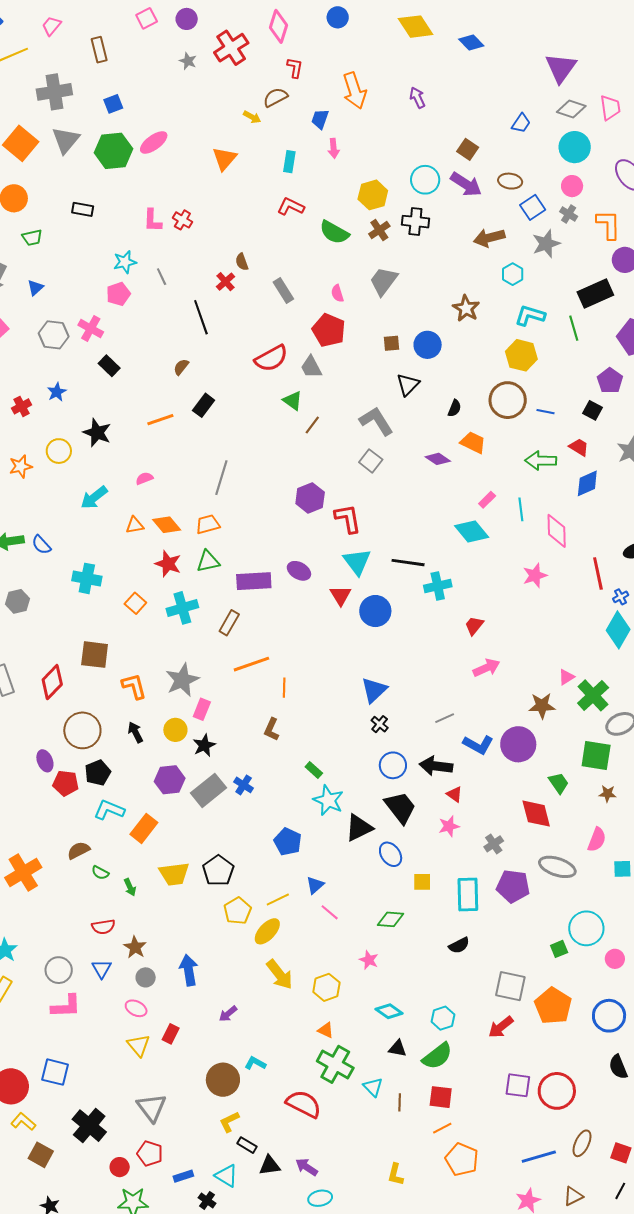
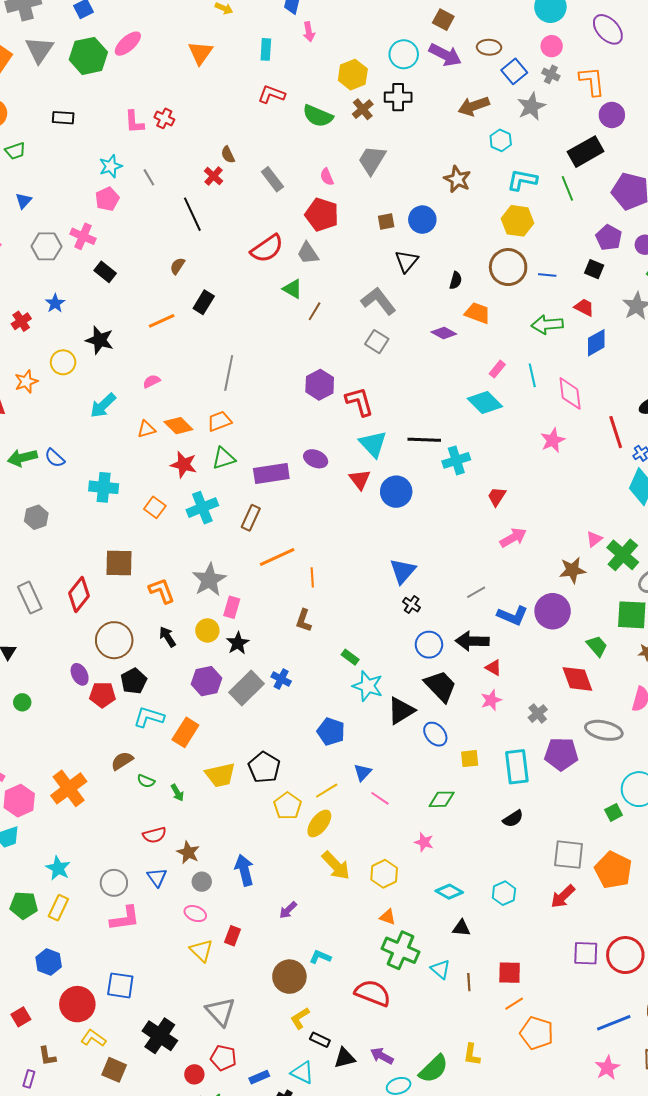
green semicircle: (437, 1056) -> (434, 1069), moved

